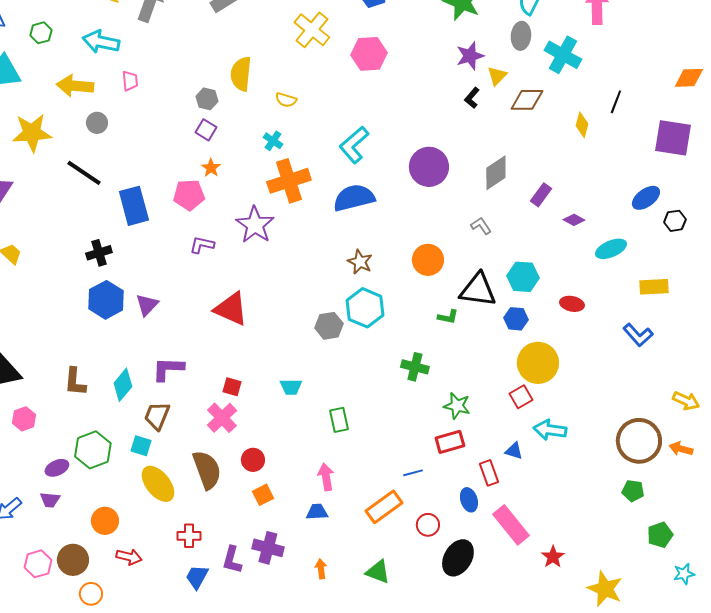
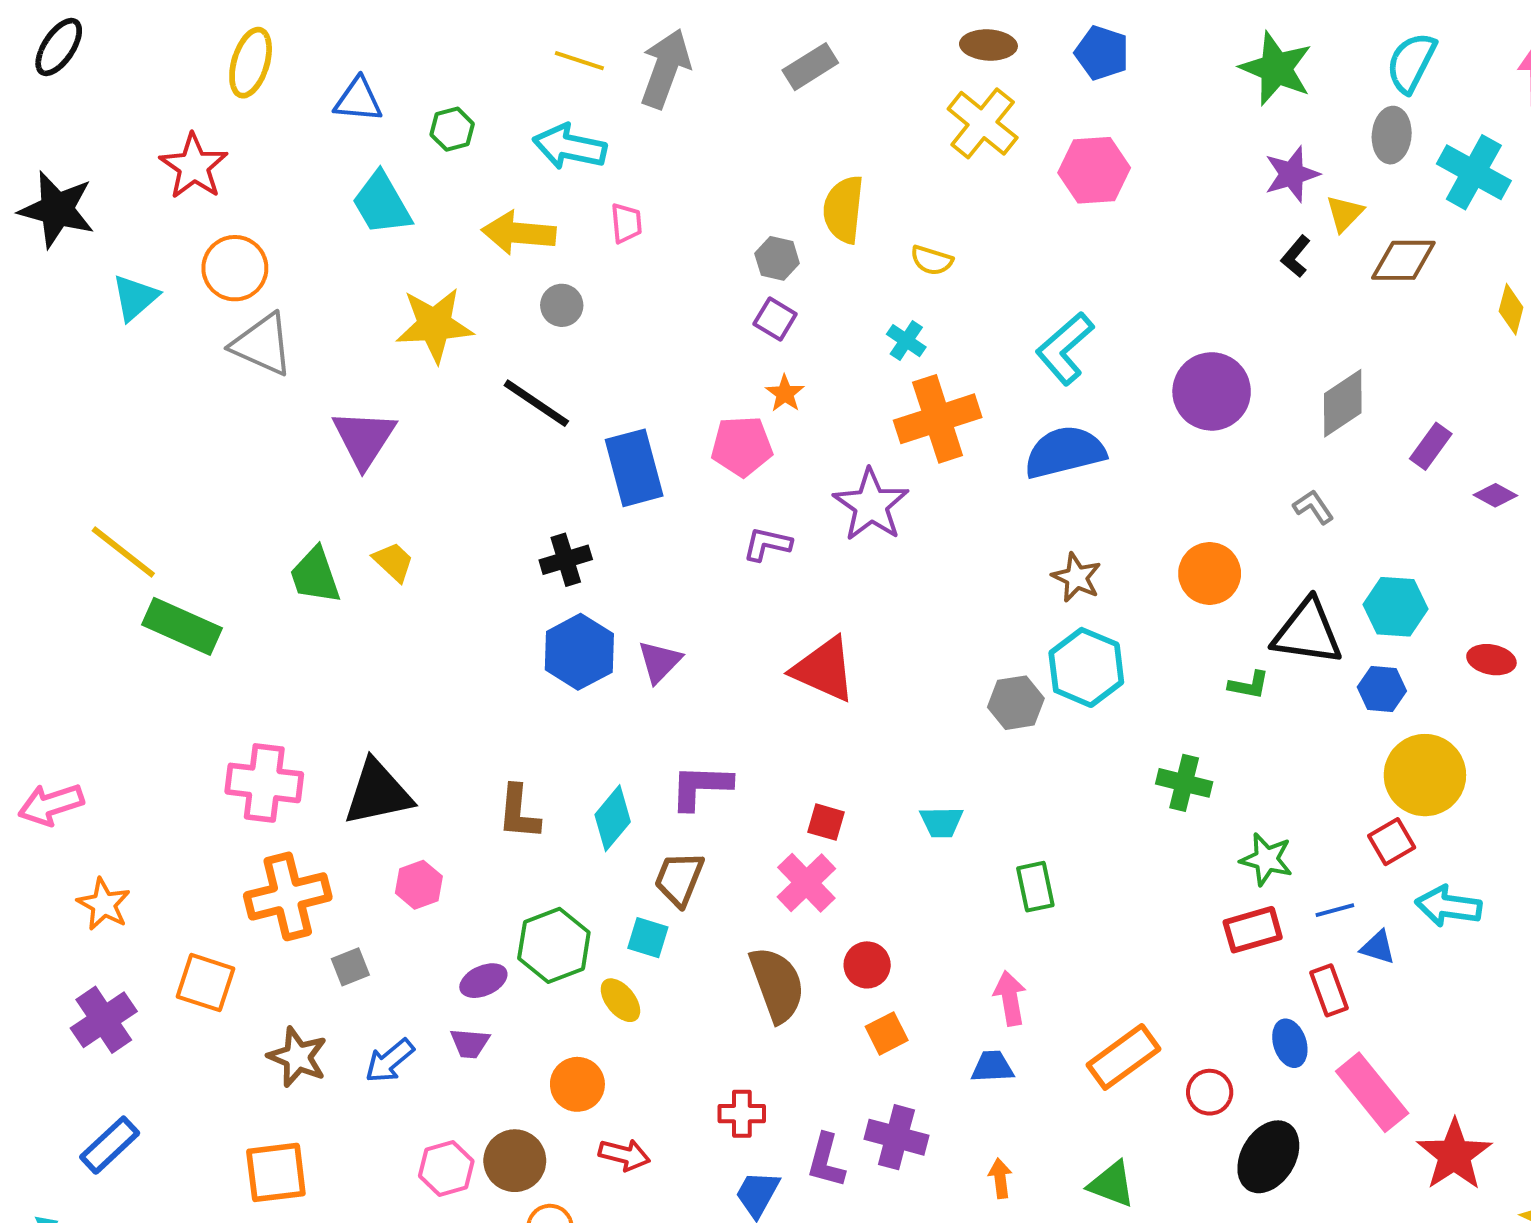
blue line: (413, 473) -> (1335, 910), moved
yellow ellipse: (158, 484) -> (620, 1000), moved, size x0.6
red star: (553, 557) -> (1454, 1155), size x1.6

